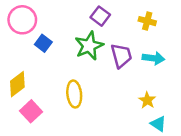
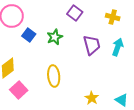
green star: (89, 46) -> (55, 37), moved, size x0.7
cyan arrow: (153, 58) -> (118, 47), turned -78
yellow star: (147, 100) -> (92, 98), moved

